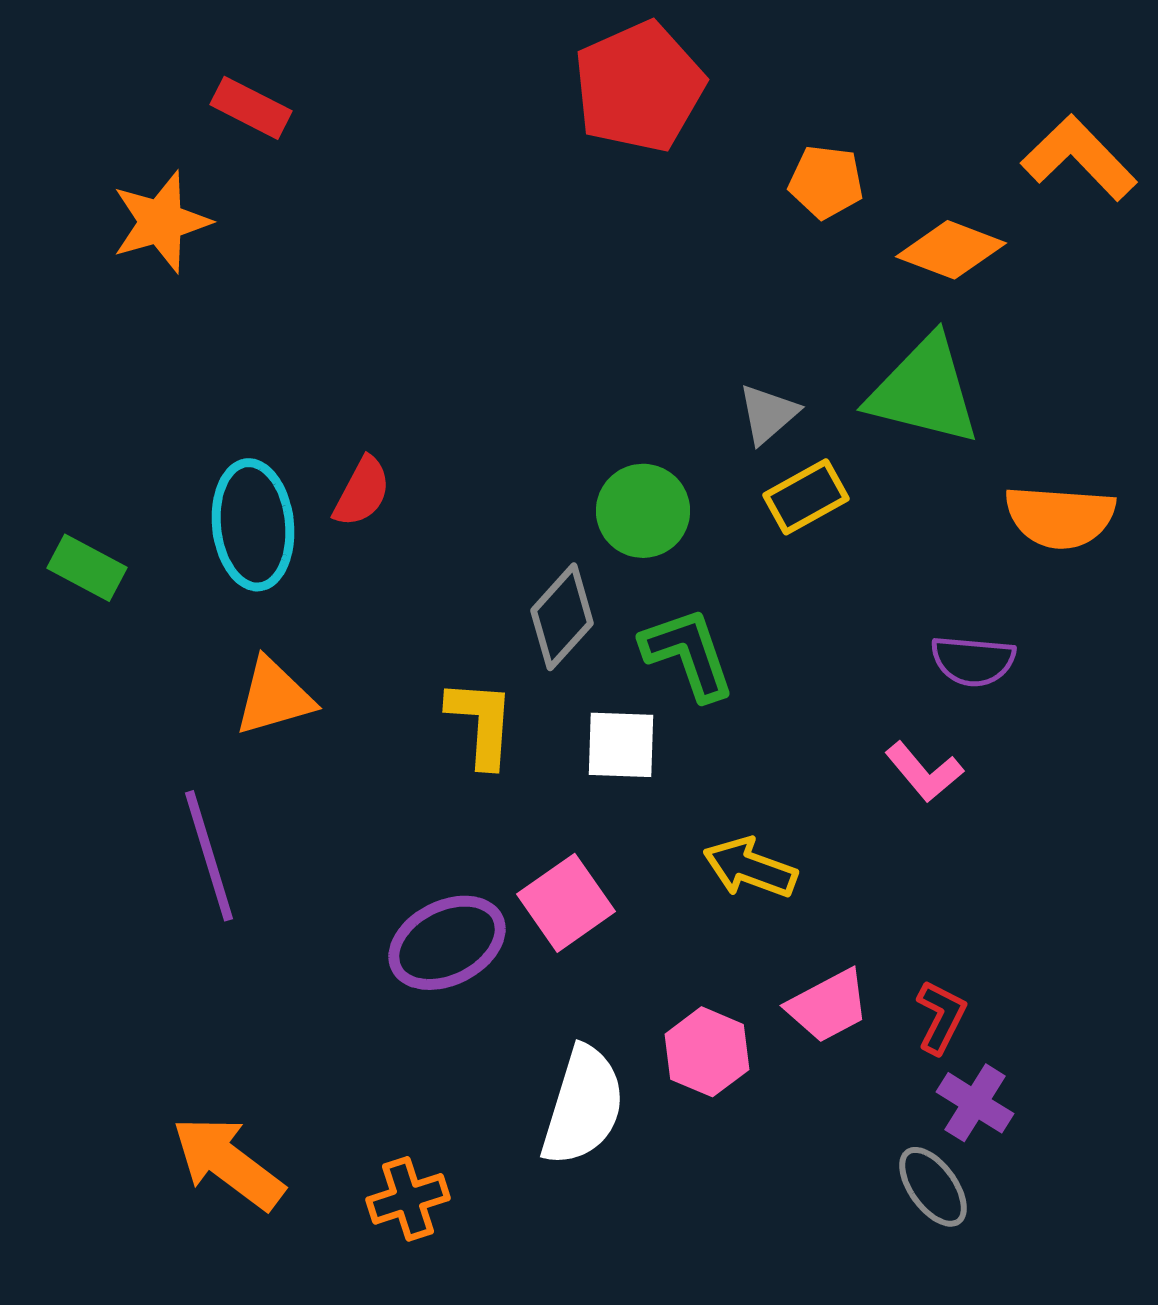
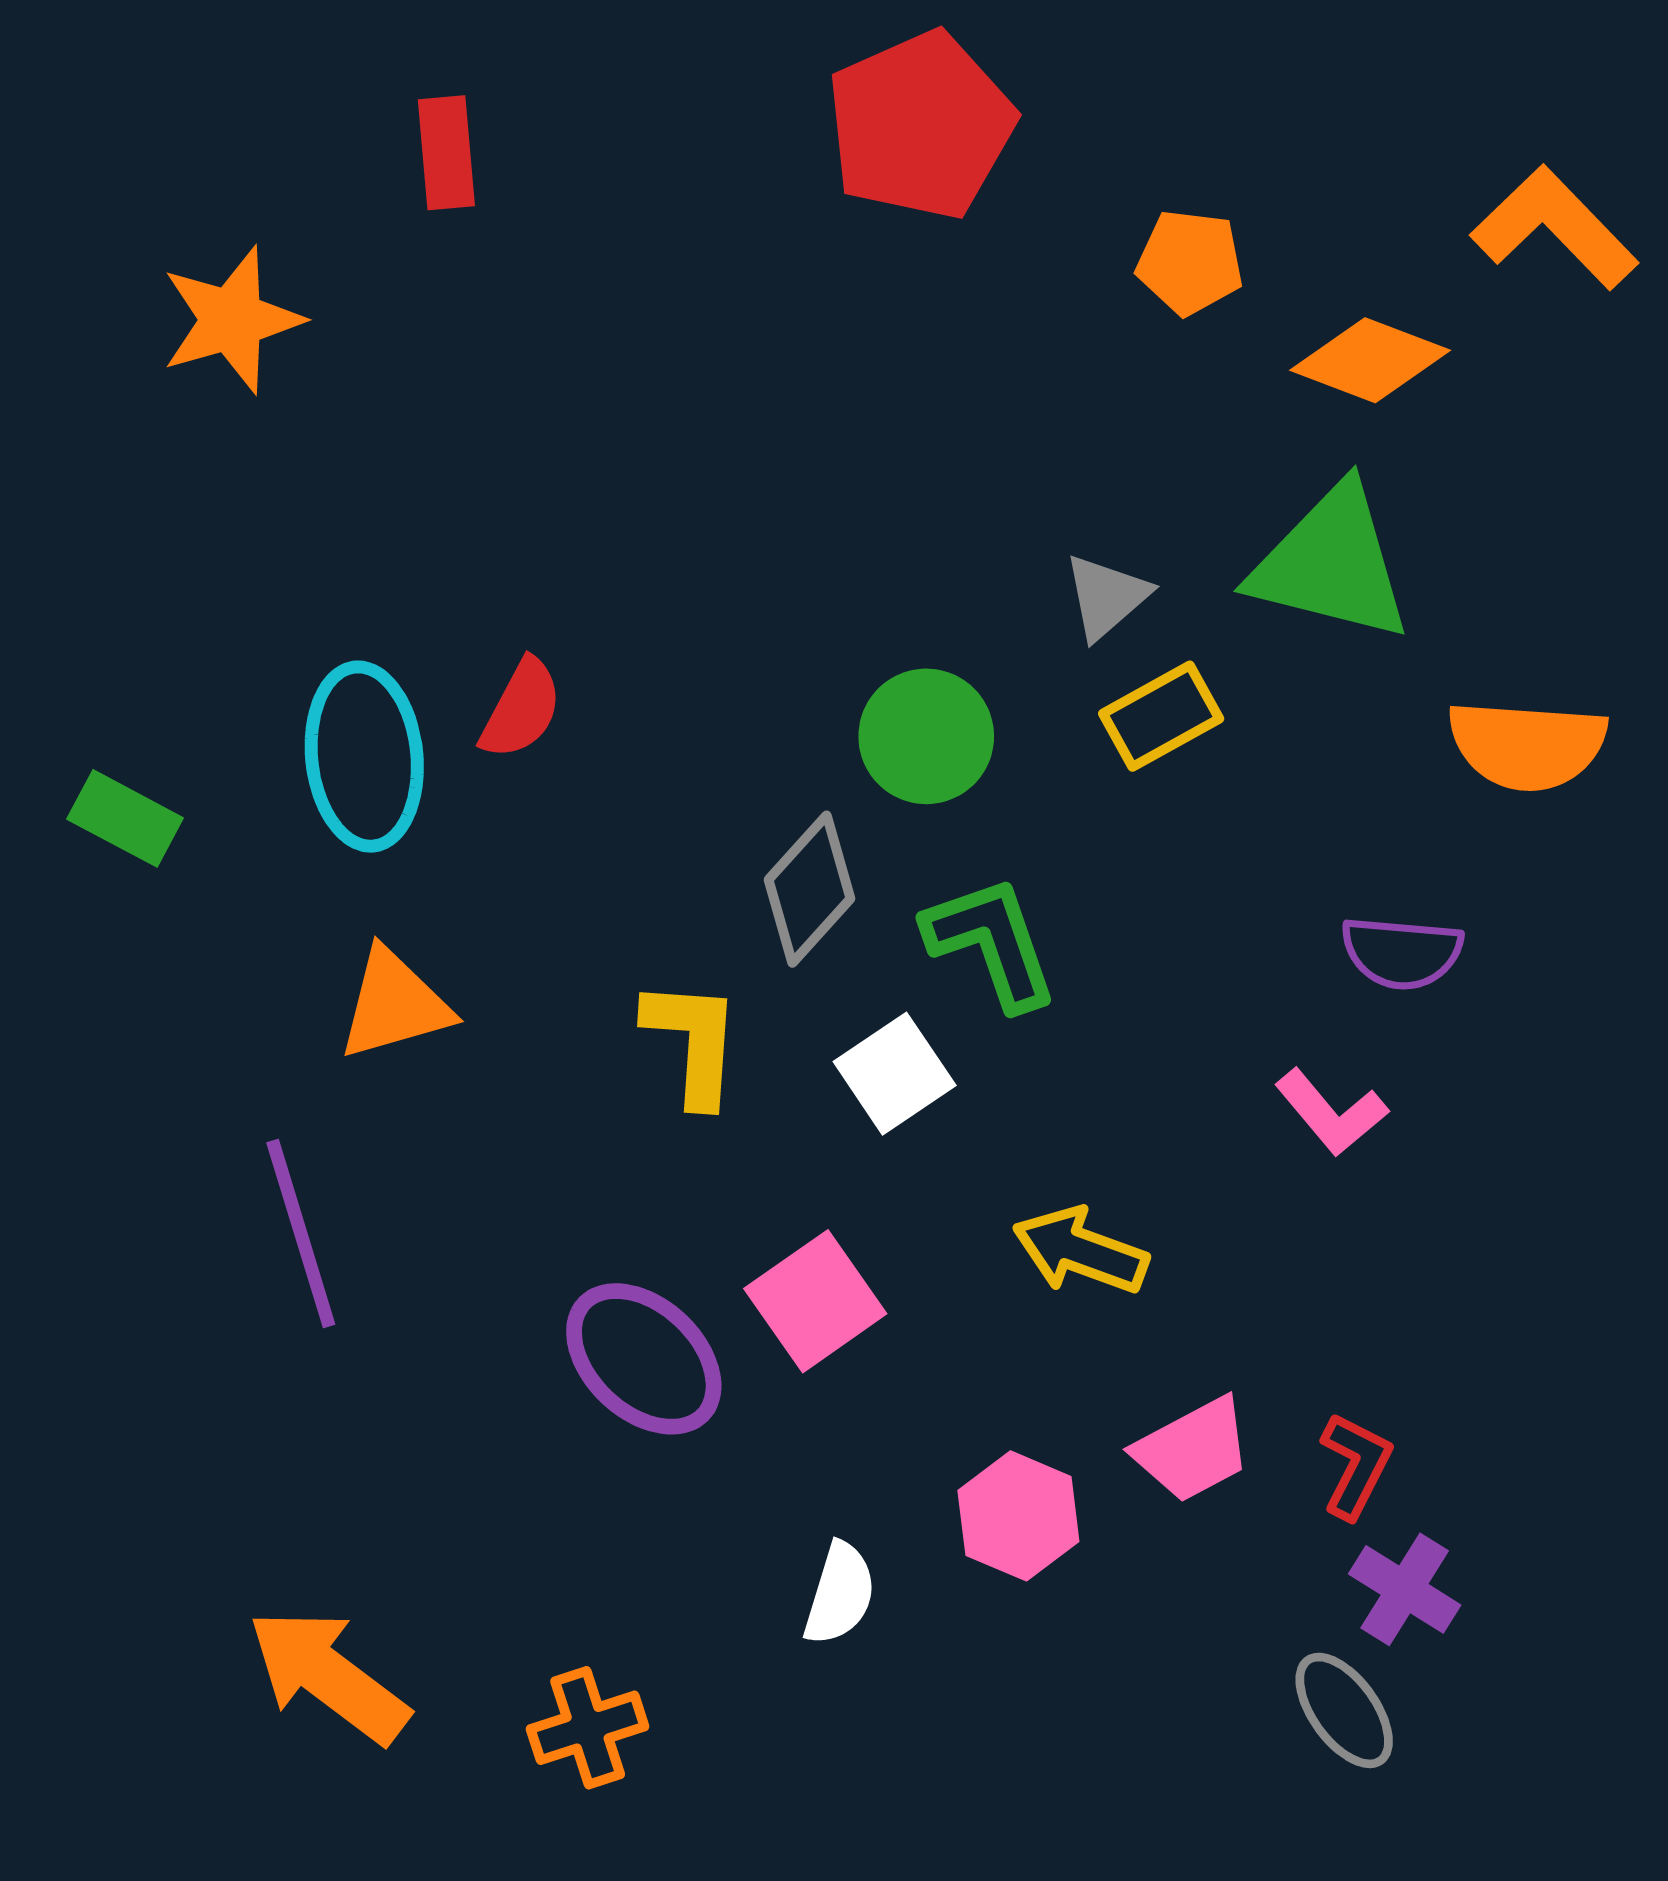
red rectangle: (251, 108) -> (446, 153), moved, turned 58
white square: (621, 745) -> (895, 1074), turned -36
purple ellipse: (447, 943) -> (644, 1359), turned 70
white semicircle: (583, 1106) -> (840, 1594), size x0.6

